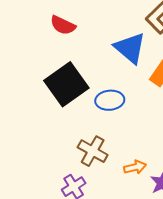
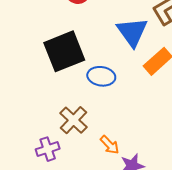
orange arrow: (135, 167) -> (110, 145), turned 45

